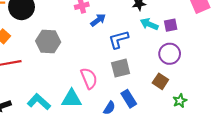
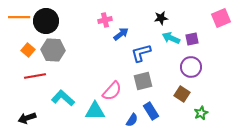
gray hexagon: (48, 42) -> (53, 50), moved
pink semicircle: (89, 78) -> (112, 91), turned 65
cyan L-shape: (39, 102) -> (63, 98), moved

